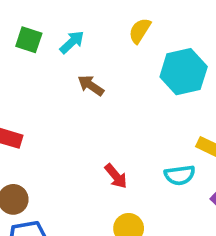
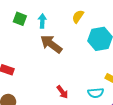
cyan arrow: (72, 42) -> (42, 21), turned -48
brown arrow: (91, 85) -> (51, 44), size x1.6

